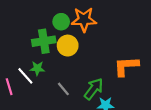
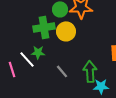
green arrow: (94, 89) -> (90, 71), turned -40

